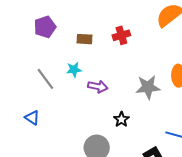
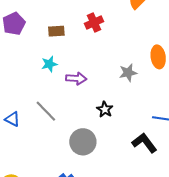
gray line: (45, 79) -> (46, 111), moved
gray star: (148, 87) -> (128, 73), size x0.7

